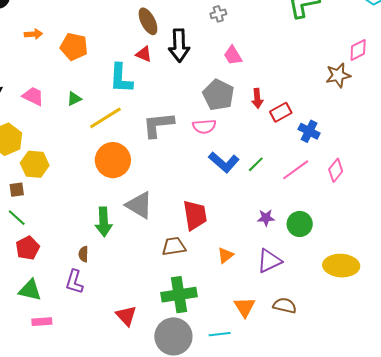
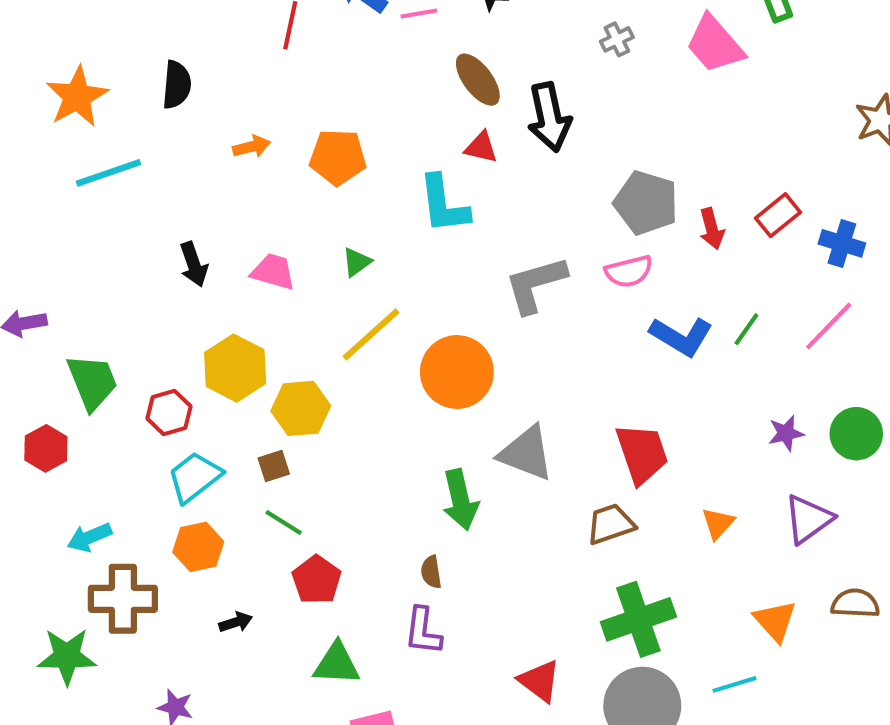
pink trapezoid: (233, 55) -> (715, 44), moved, size x1.5
red arrow: (257, 98) -> (712, 229), moved
yellow line: (105, 118) -> (371, 334), moved

